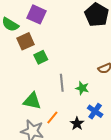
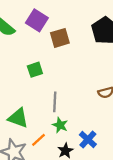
brown square: (26, 41) -> (60, 38), moved
green star: (82, 88) -> (60, 125), moved

